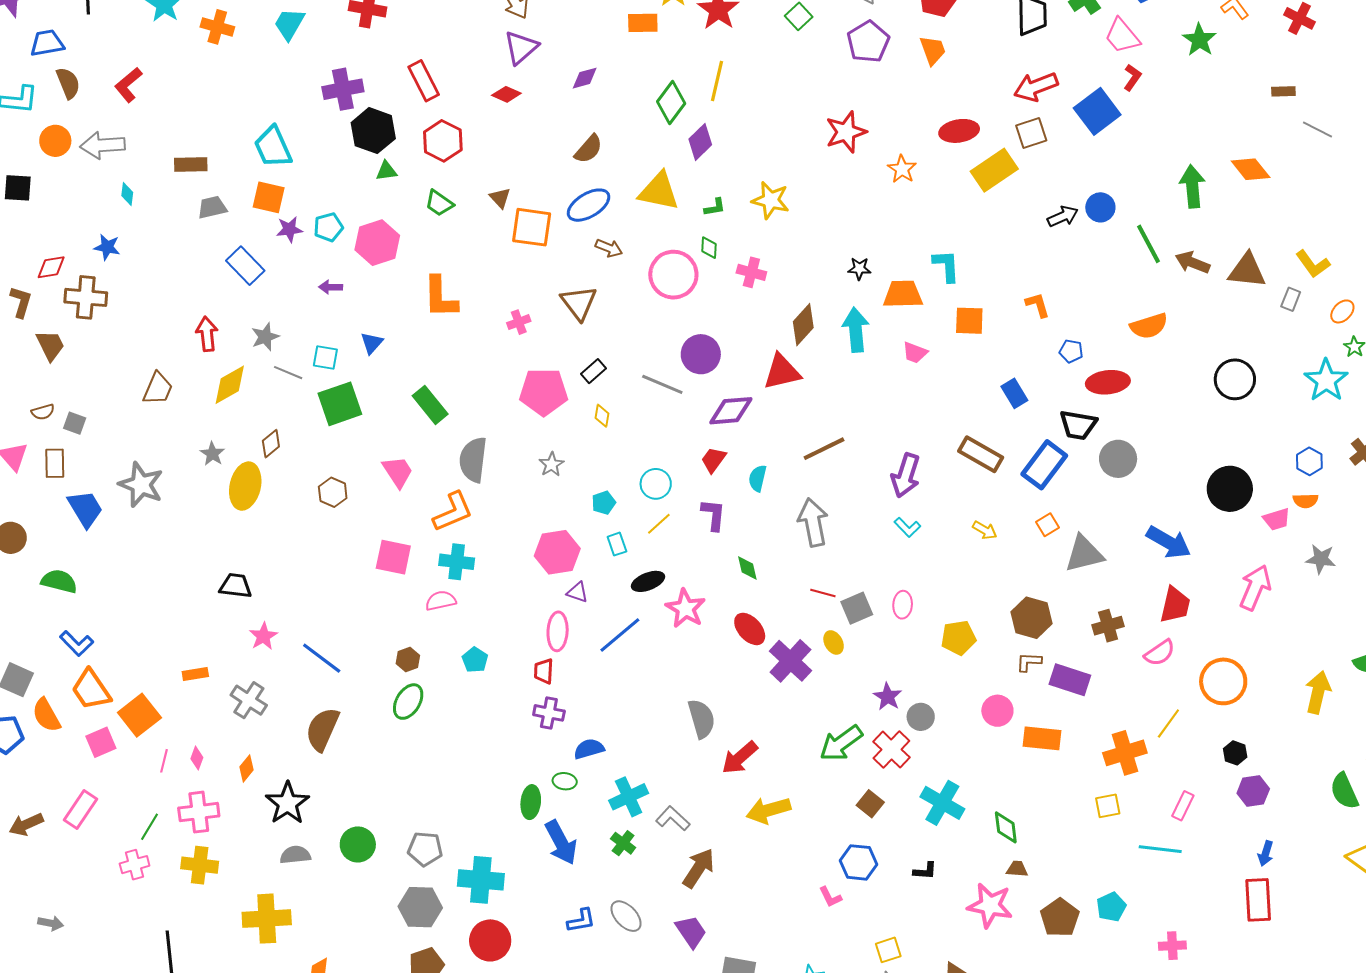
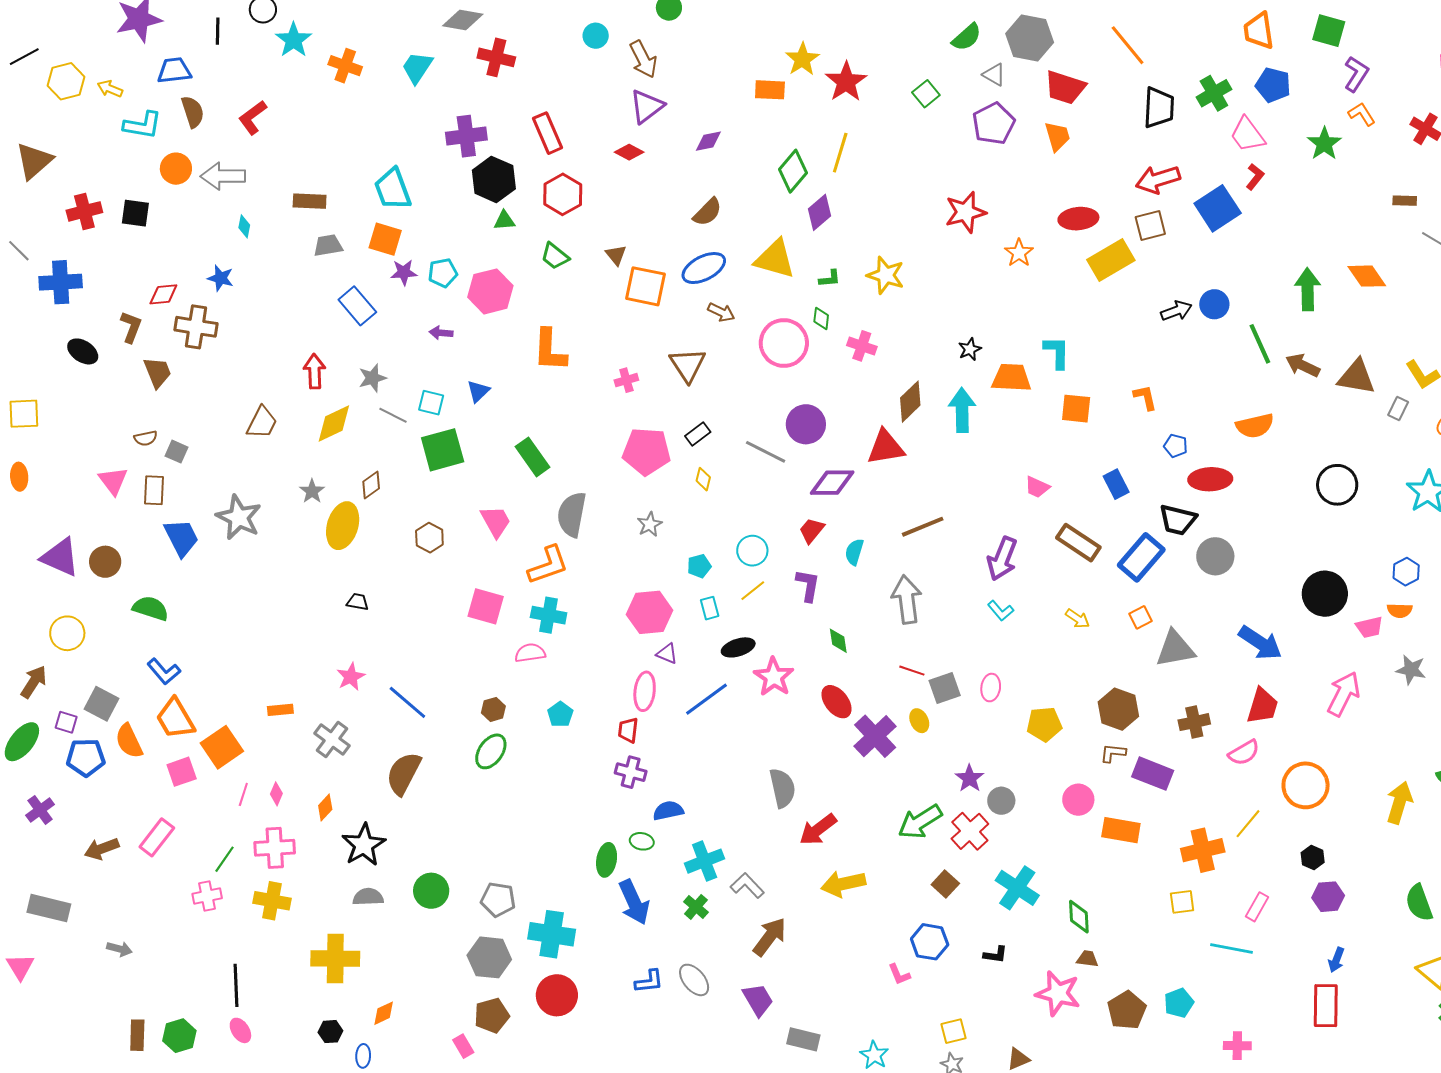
black star: (859, 269) -> (970, 349), turned -30
pink trapezoid: (915, 353) -> (1037, 487), moved
black trapezoid: (236, 586) -> (358, 602), moved, size x0.7

